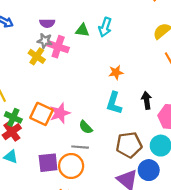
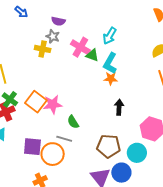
green triangle: (82, 30) -> (92, 55), moved
pink cross: (58, 47) -> (80, 47), moved
yellow cross: (37, 56) -> (43, 49), turned -35
black arrow: (147, 100) -> (119, 107), moved
cyan L-shape: (114, 103) -> (110, 63), moved

